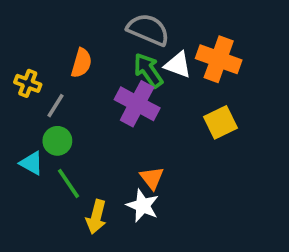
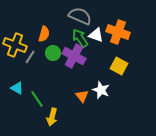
yellow cross: (28, 83) -> (15, 45), size x1.6
yellow square: (220, 122) -> (119, 66), turned -36
green circle: (57, 141) -> (53, 53), moved
white star: (143, 206) -> (101, 90), moved

